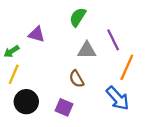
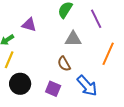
purple line: (113, 40) -> (96, 19), moved
blue arrow: (118, 98) -> (87, 86), moved

